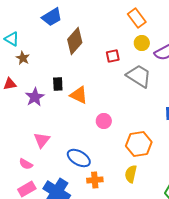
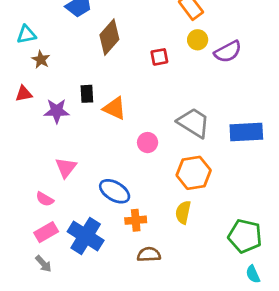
cyan triangle: (12, 39) -> (26, 35), turned -42
gray trapezoid: (139, 76) -> (194, 123), moved
purple star: (35, 97) -> (57, 111), turned 30

